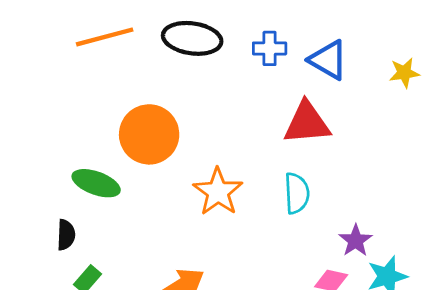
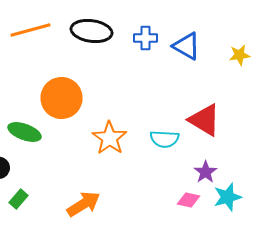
red triangle: (307, 123) -> (204, 120), moved, turned 36
cyan semicircle: (297, 193) -> (164, 139), turned 96

